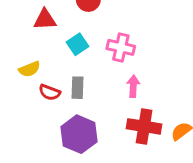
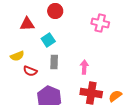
pink cross: (121, 47) -> (100, 23), moved
gray rectangle: (77, 88) -> (54, 62), moved

